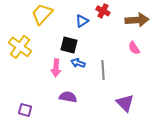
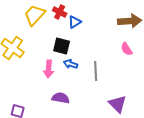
red cross: (103, 11) -> (60, 12), moved

